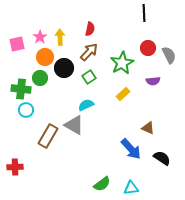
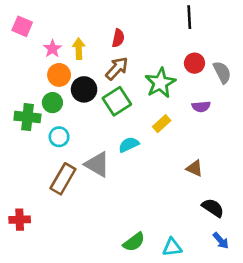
pink square: (17, 44) -> (22, 26), moved, turned 35
green square: (89, 77) -> (117, 101), size x1.5
cyan semicircle: (86, 105) -> (129, 145), moved
cyan circle: (26, 110) -> (59, 137), moved
blue arrow: (131, 149) -> (221, 241), moved, size x0.6

